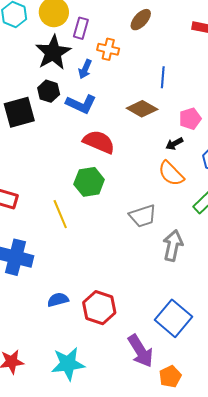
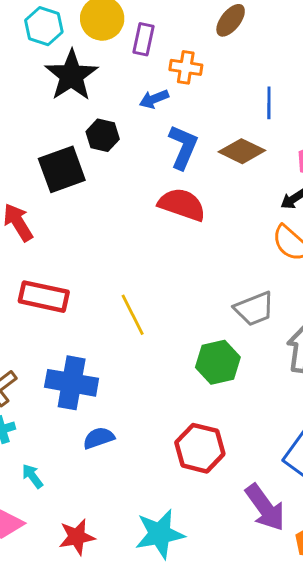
black star: (53, 52) -> (71, 75), moved
blue arrow: (85, 69) -> (154, 99), turned 48
blue L-shape: (81, 104) -> (183, 147), moved, turned -88
green hexagon: (89, 182) -> (218, 362), moved
blue semicircle: (58, 300) -> (99, 438), moved

